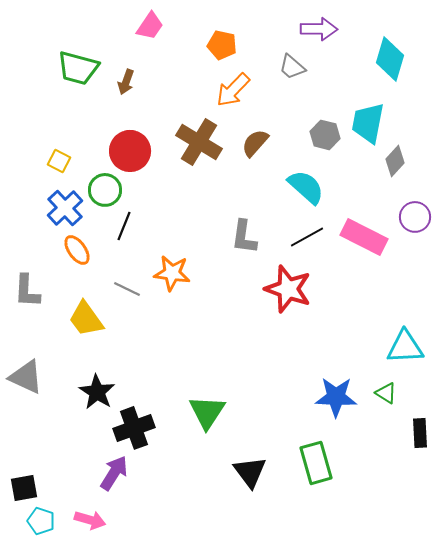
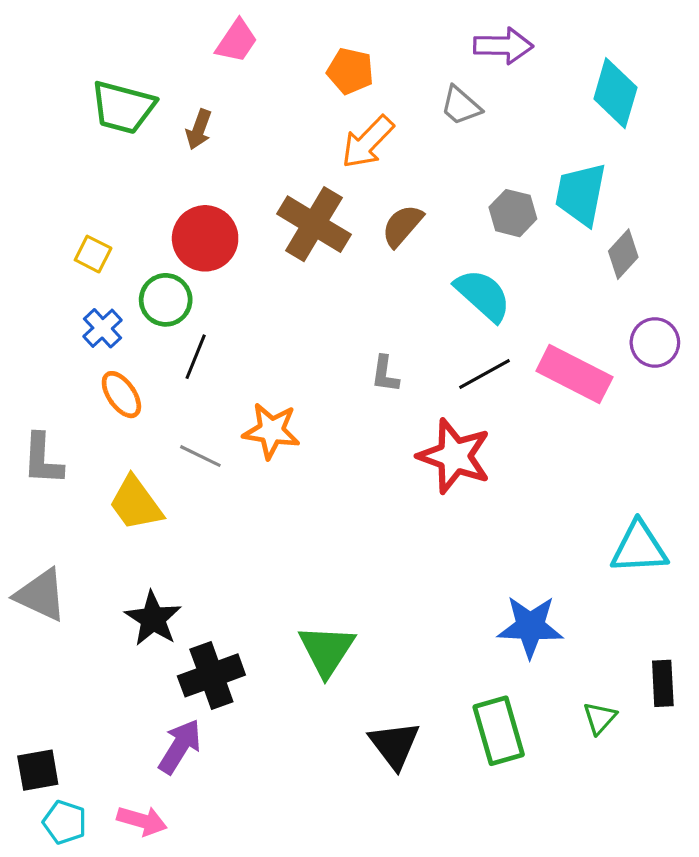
blue cross: (65, 208) -> (103, 328), size x0.7
gray L-shape: (244, 237) -> (385, 374), size x0.7
green triangle: (386, 393) -> (600, 718), moved, turned 40

